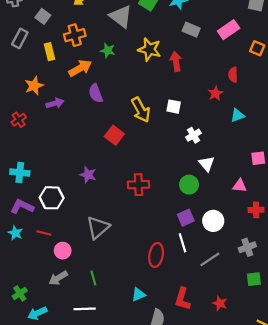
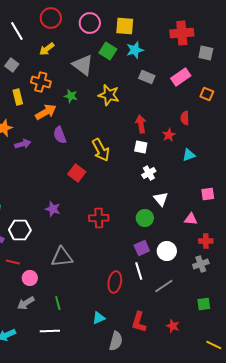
orange cross: (75, 35) -> (41, 82), turned 30
red arrow: (176, 62) -> (141, 124), moved
white square: (174, 107) -> (141, 147), moved
gray triangle: (98, 227) -> (62, 257), turned 35
gray cross: (247, 247) -> (201, 264), moved

